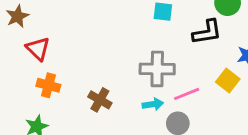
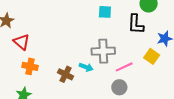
black L-shape: (207, 32) -> (136, 24), turned 105
cyan arrow: (153, 104) -> (86, 67), moved, turned 32

